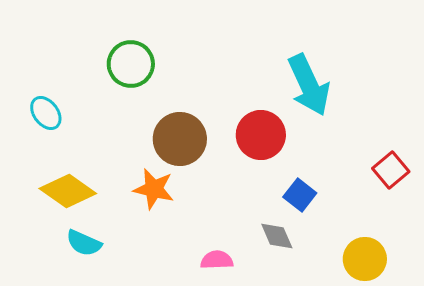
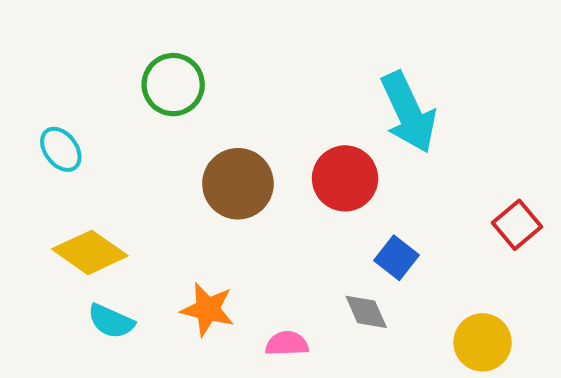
orange star: (154, 189) -> (208, 309), moved

